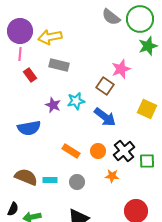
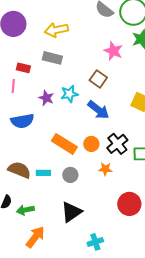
yellow arrow: (50, 37) -> (56, 30), moved
pink line: (20, 54) -> (13, 86), moved
pink star: (121, 69) -> (113, 51), moved, turned -30
red rectangle: (30, 75) -> (23, 68), turned -40
orange rectangle: (71, 151) -> (64, 144), size x1.4

